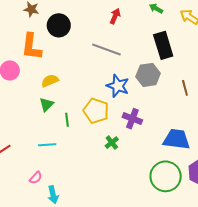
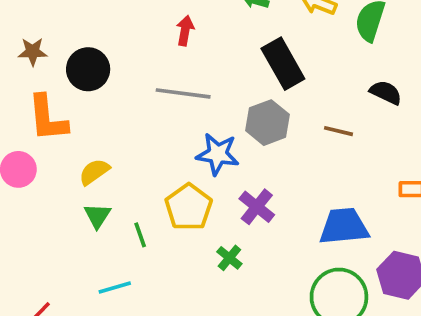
brown line: (185, 88) -> (339, 131), turned -49
yellow pentagon: (96, 111) -> (189, 207), turned 30
purple cross: (132, 119) -> (257, 207), turned 30

